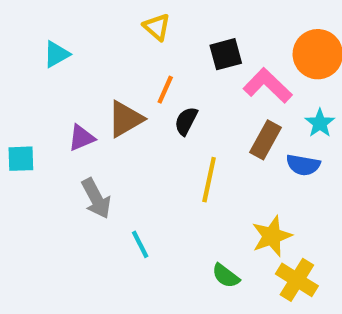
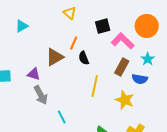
black semicircle: (186, 121) -> (84, 58), turned -48
purple triangle: (82, 138) -> (34, 74), moved, turned 40
yellow star: (272, 236) -> (125, 100), moved, turned -30

